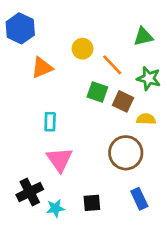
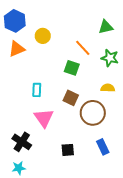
yellow circle: (82, 49) -> (43, 36), moved
orange triangle: (42, 68) -> (17, 49), moved
brown square: (123, 101) -> (71, 98), moved
black cross: (30, 192) -> (22, 142), turned -30
cyan star: (55, 208) -> (19, 168), moved

